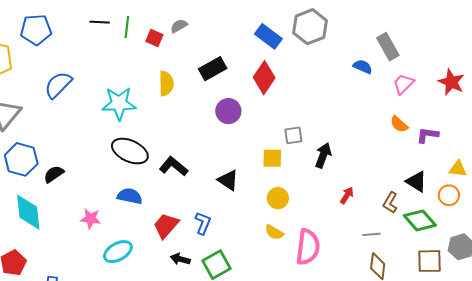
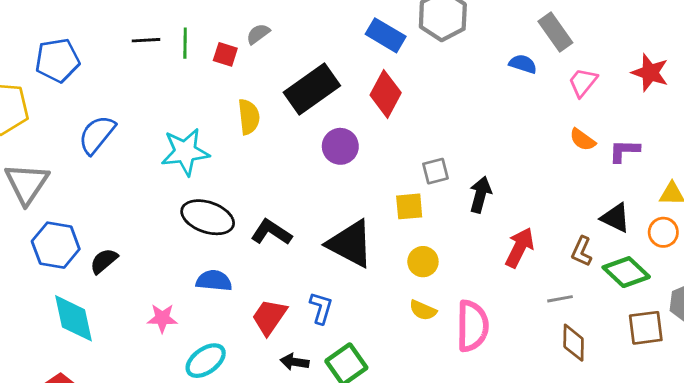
black rectangle: (213, 69) -> (312, 89), size x1.4
black triangle: (228, 180) -> (350, 244), size x1.6
red arrow: (347, 195) -> (520, 248), size x1.6

